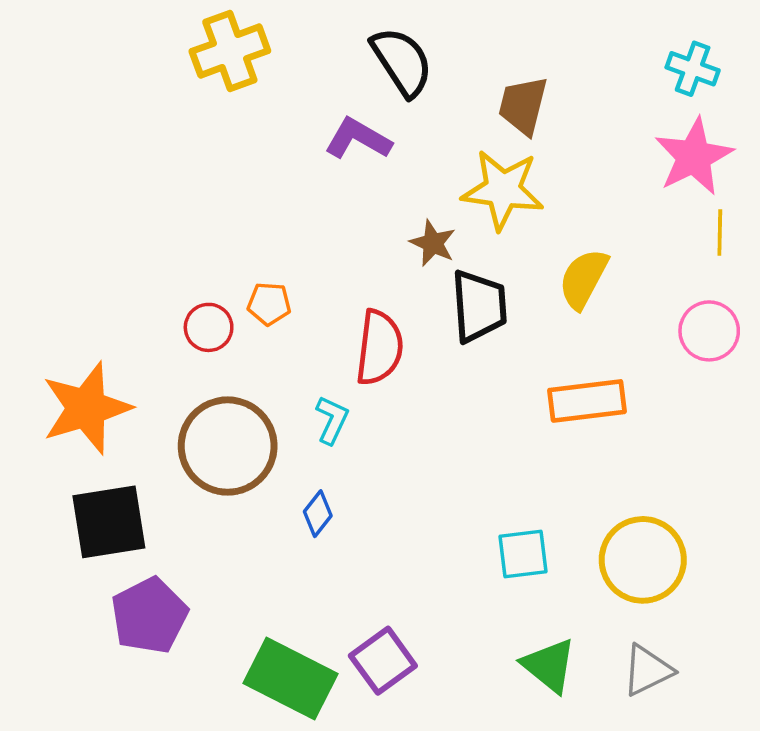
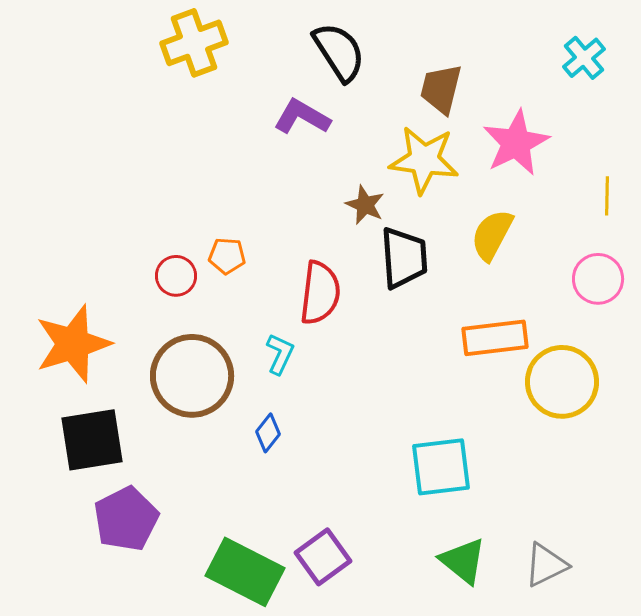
cyan cross: (693, 69) -> (584, 58), turned 30
pink star: (694, 157) -> (516, 143), moved
cyan square: (523, 554) -> (441, 467), size x1.4
yellow circle: (643, 560) -> (562, 382), moved

